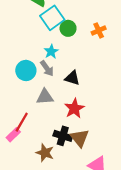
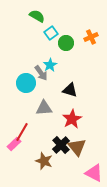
cyan square: (52, 18) -> (51, 33), size x0.6
orange cross: (99, 30) -> (91, 37), moved
gray arrow: (47, 68) -> (41, 73), moved
black cross: (63, 136) -> (61, 145), turned 30

